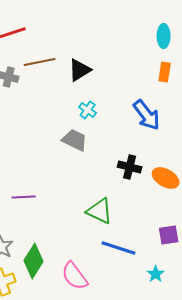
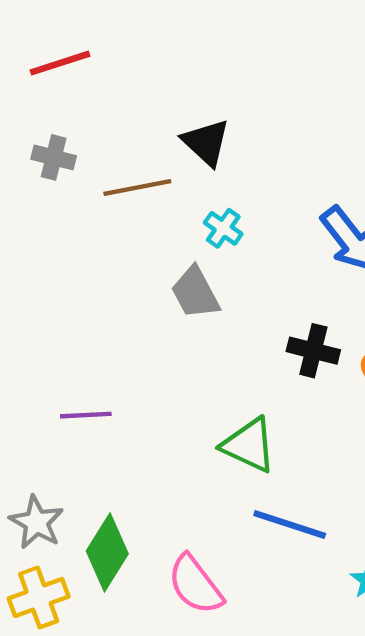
brown line: (40, 62) -> (137, 188), moved
black triangle: (80, 70) -> (206, 142), turned -45
gray trapezoid: (75, 140) -> (195, 293), turned -144

